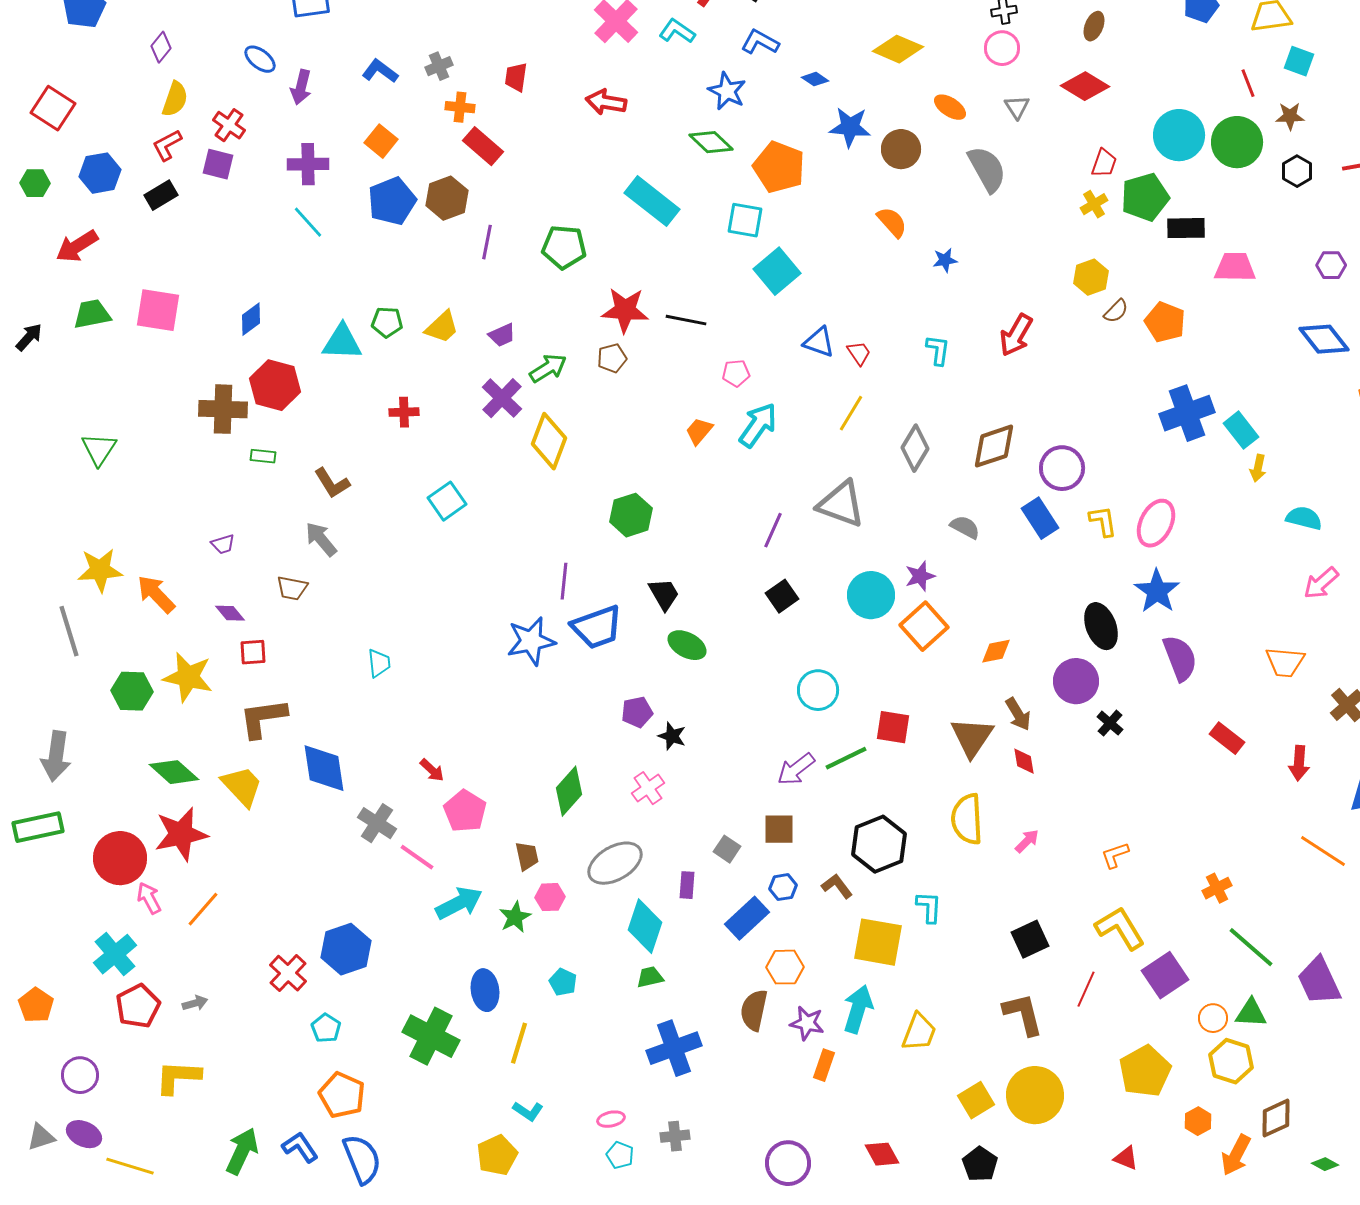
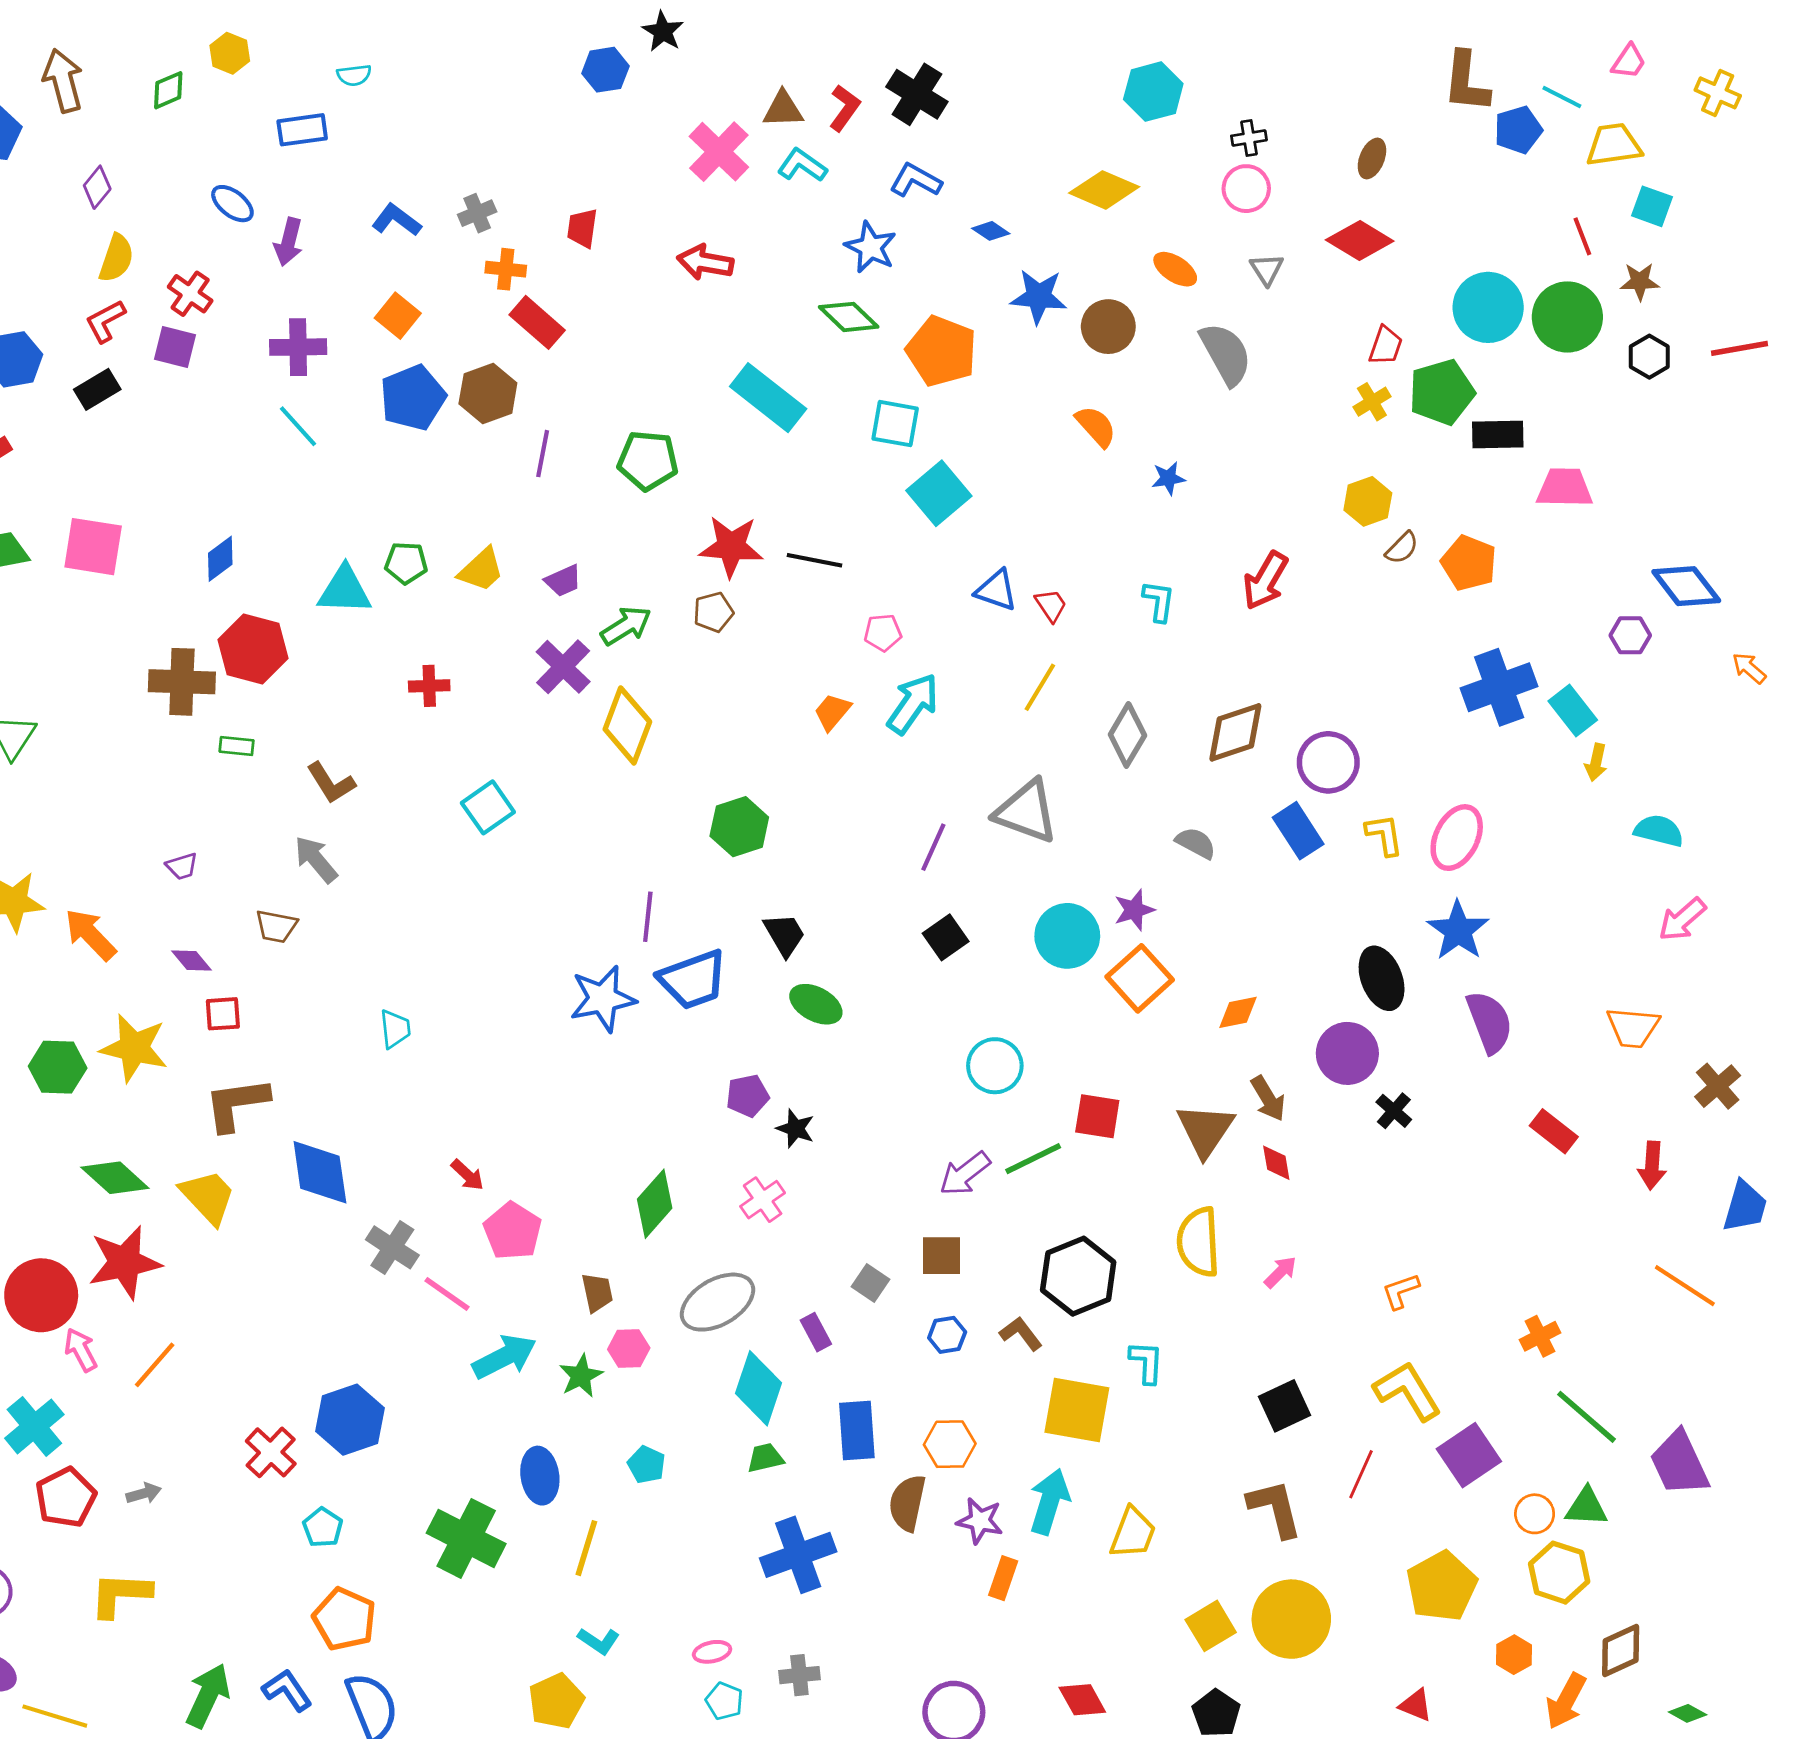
purple hexagon: (1331, 265) -> (1630, 635), moved
purple rectangle: (687, 885) -> (816, 1332), turned -32
blue rectangle: (747, 918) -> (857, 1431), moved, turned -51

